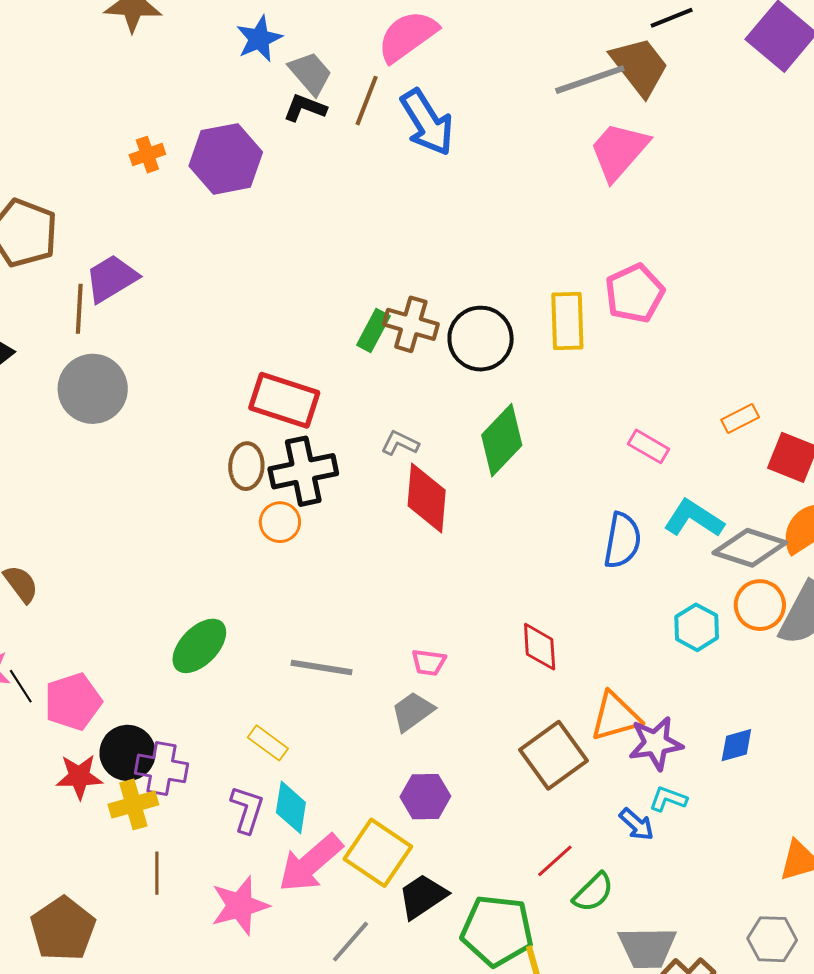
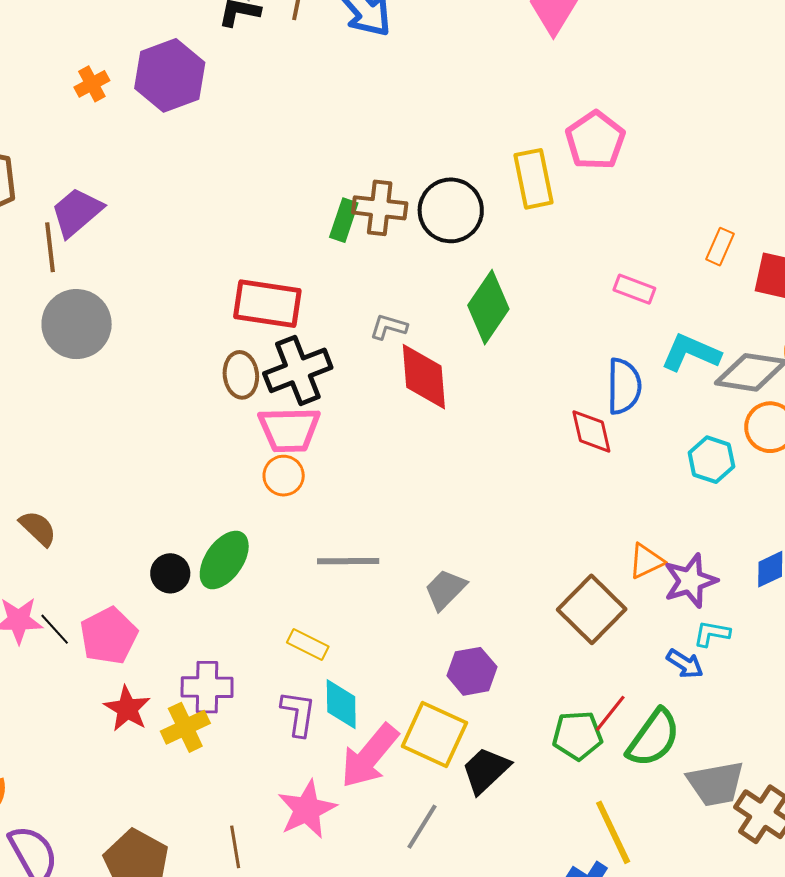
orange rectangle: (740, 419) -> (720, 247), turned -30
orange circle: (280, 522) -> (284, 476), moved
red diamond: (540, 647) -> (591, 431), moved
pink trapezoid: (429, 662) -> (289, 430), moved, size x1.8
orange triangle: (615, 717) -> (646, 561), size x0.7
black circle: (128, 753) -> (170, 573), moved, size x0.7
red star: (79, 777) -> (127, 709), turned -30
brown line: (157, 873) -> (235, 847), moved
green semicircle: (593, 892) -> (653, 738), size x1.4
green pentagon: (497, 931) -> (577, 736), moved, size x0.7

